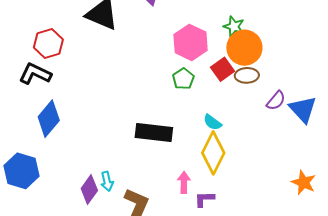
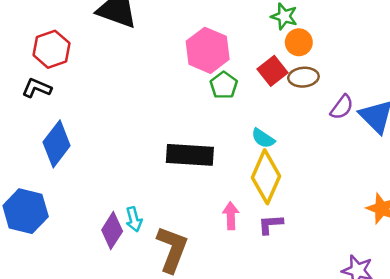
pink hexagon: (191, 42) -> (208, 50), moved
orange circle: (244, 48) -> (299, 42), size x0.6
black L-shape: (35, 74) -> (37, 88), size x0.7
purple L-shape: (204, 199) -> (270, 224), moved

